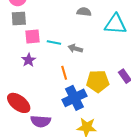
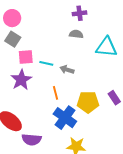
gray square: (19, 19) -> (13, 39), turned 35
purple star: (29, 60) -> (21, 80), size x1.5
blue cross: (74, 98) -> (65, 118), turned -30

